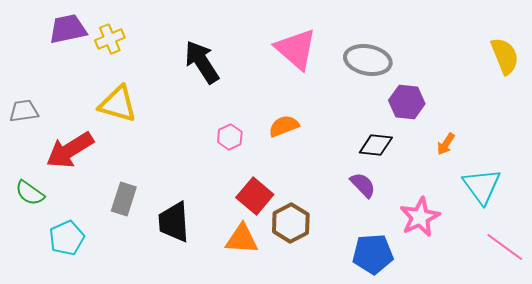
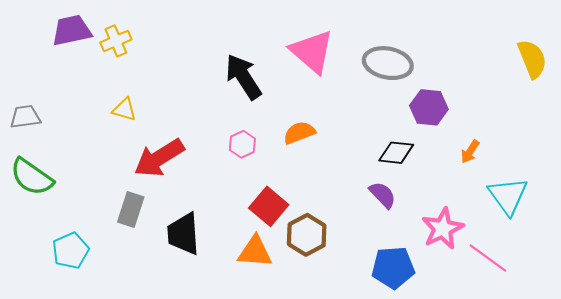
black arrow: (202, 62) -> (243, 77), moved
yellow triangle: (118, 104) -> (124, 109), size x0.6
red arrow: (70, 150) -> (159, 158), moved
green semicircle: (30, 193) -> (32, 177), moved, size x1.4
pink line: (505, 247) -> (488, 258), moved

